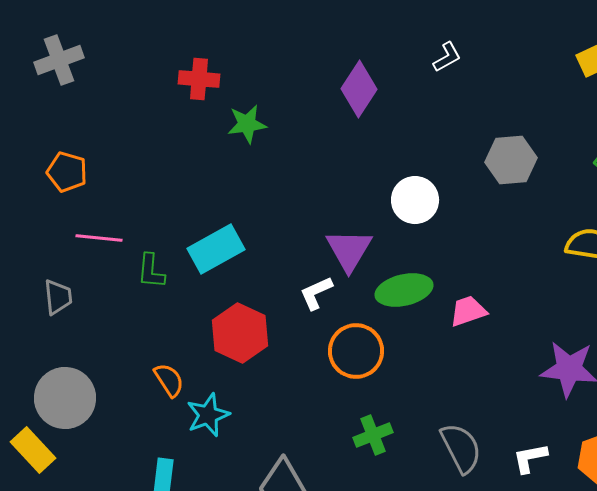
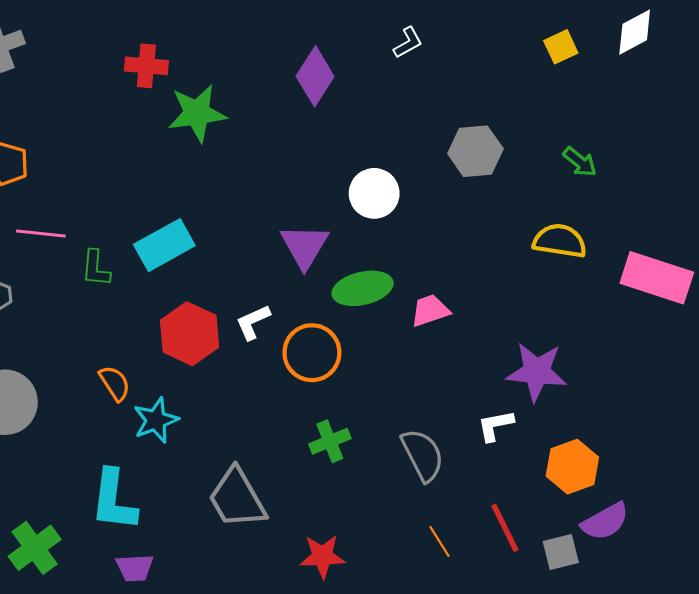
green star: (247, 124) -> (197, 113), size x1.4
white L-shape: (316, 293) -> (253, 322), moved
white L-shape: (530, 458) -> (495, 425), moved

